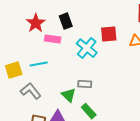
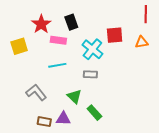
cyan line: (39, 64) -> (57, 65), moved
yellow square: (14, 70) -> (19, 46), moved
gray rectangle: (85, 84) -> (90, 74), moved

